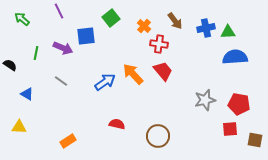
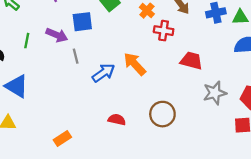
red trapezoid: (163, 71) -> (191, 61), moved, turned -35
gray line: (61, 81) -> (76, 56), moved, turned 40
blue triangle: (27, 94) -> (17, 86), size x1.6
brown circle: (158, 136) -> (162, 114), moved

